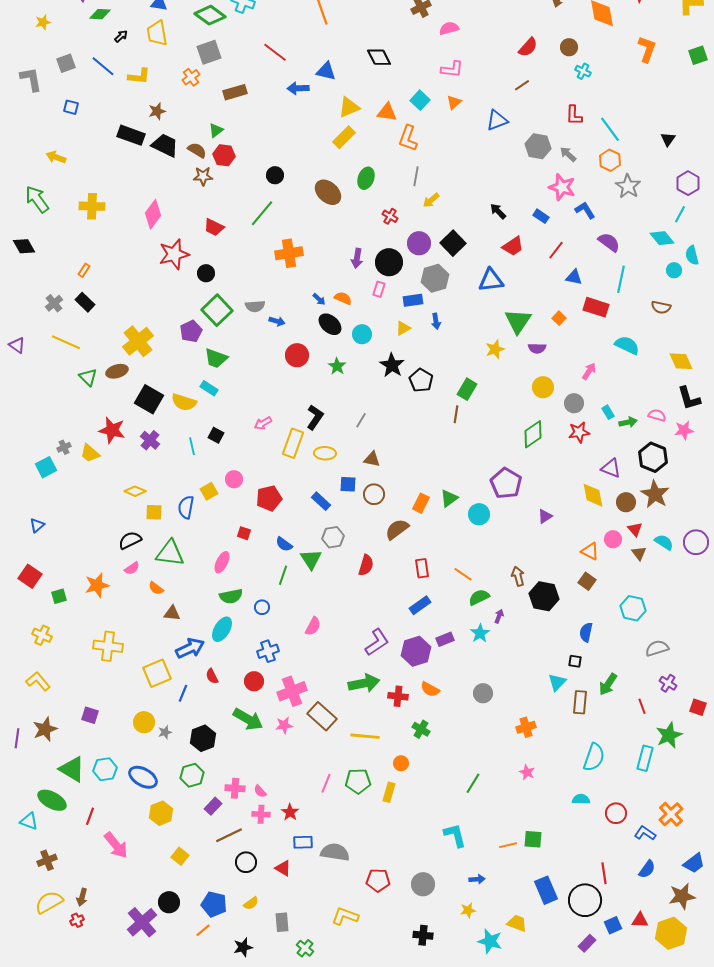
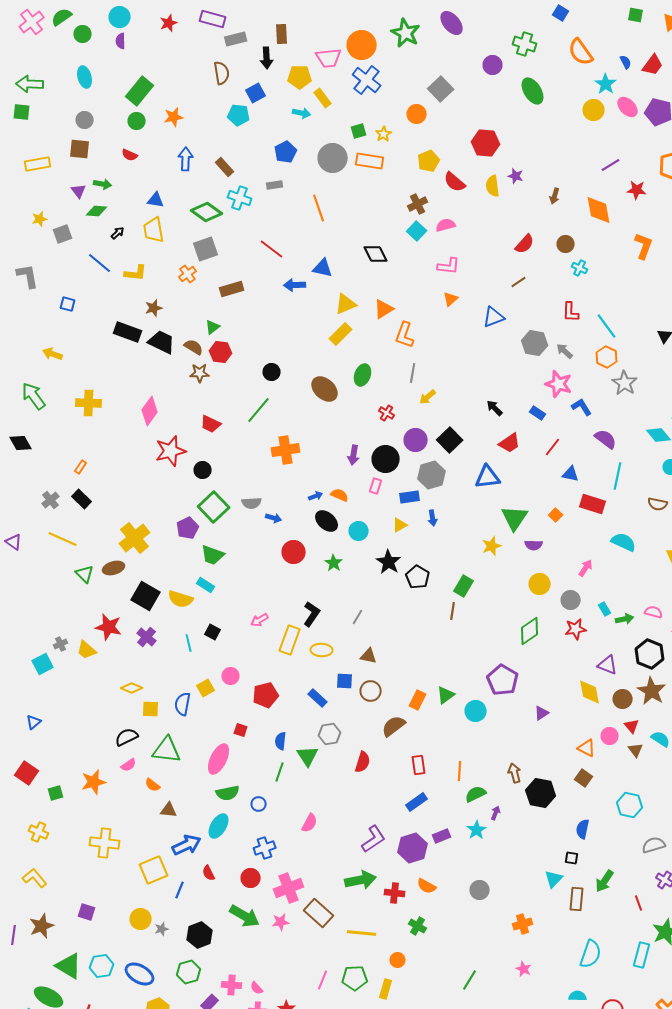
gray square: (66, 63) -> (63, 234), moved
cyan square: (420, 100) -> (417, 231), moved
orange triangle: (387, 112) -> (384, 309), turned -40
blue arrow: (319, 299) -> (316, 496), turned -64
blue semicircle: (284, 544) -> (281, 741), turned 60
pink ellipse: (222, 562) -> (219, 759), size x1.4
orange line: (463, 574) -> (460, 771), turned 60

